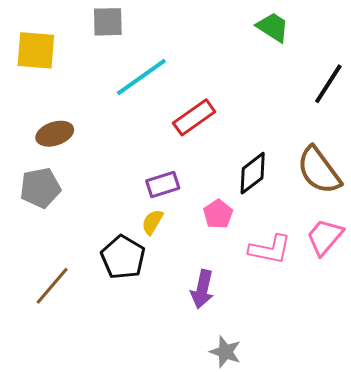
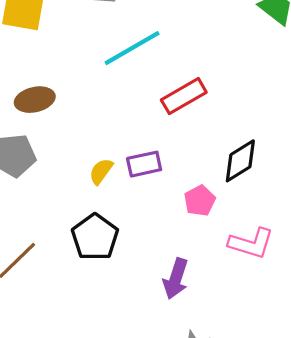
yellow semicircle: (152, 222) -> (101, 171), moved

